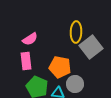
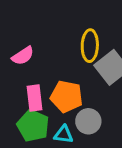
pink rectangle: (26, 61) -> (34, 98), moved

